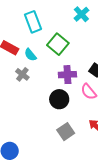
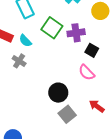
purple cross: (67, 75) -> (76, 33), moved
black circle: (59, 99) -> (58, 93), moved

